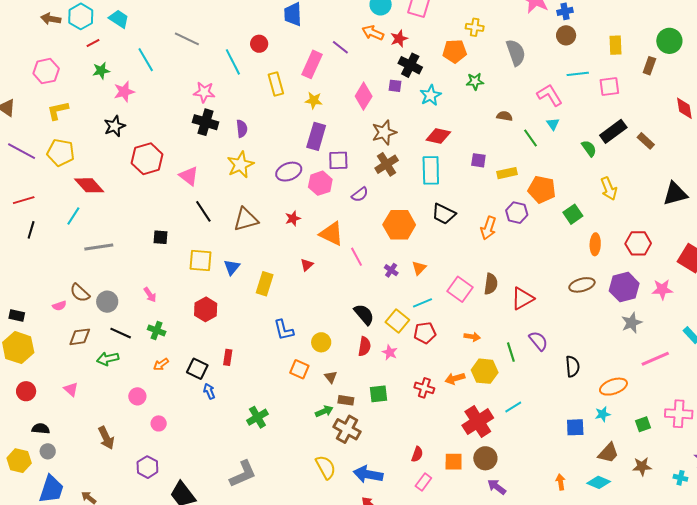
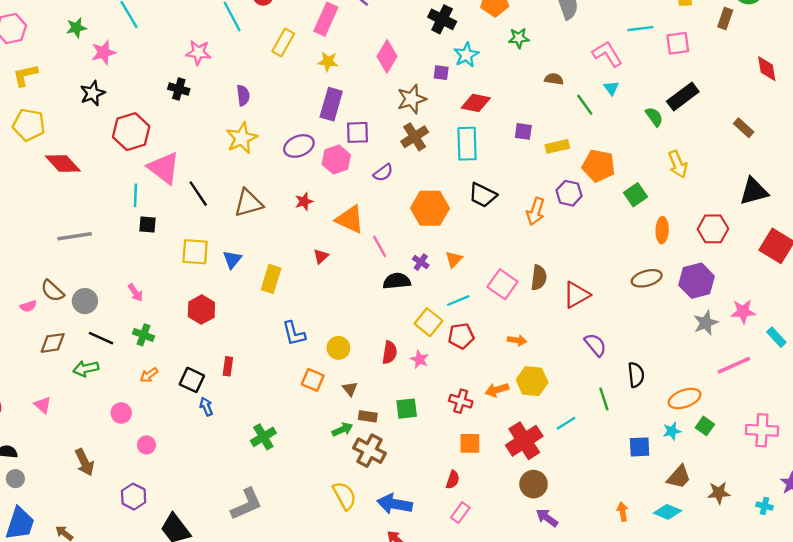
yellow rectangle: (276, 84) -> (283, 42), turned 45
purple square: (395, 86) -> (441, 73), moved
black cross: (205, 122) -> (179, 89), moved, size x0.7
brown rectangle: (646, 141) -> (744, 128), moved
pink triangle: (189, 176) -> (164, 168), moved, size x1.4
black triangle: (675, 194) -> (754, 191), moved
cyan line: (73, 216) -> (135, 195), moved, turned -30
pink star: (662, 289) -> (743, 311), moved
black semicircle: (364, 314) -> (397, 281), moved, turned -55
green line: (511, 352) -> (604, 399), moved
green square: (643, 424) -> (705, 426), moved, turned -35
orange square: (454, 462) -> (470, 443), moved

